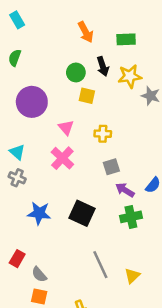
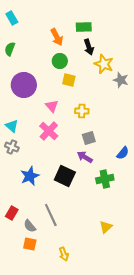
orange arrow: (86, 32) -> (57, 37), moved
green rectangle: (126, 39) -> (84, 27), moved
black arrow: (103, 66) -> (89, 47), moved
yellow star: (130, 76) -> (104, 64), turned 30
purple arrow: (125, 190) -> (85, 157), moved
blue star: (39, 213) -> (30, 176), turned -30
gray line: (100, 265) -> (51, 215), moved

